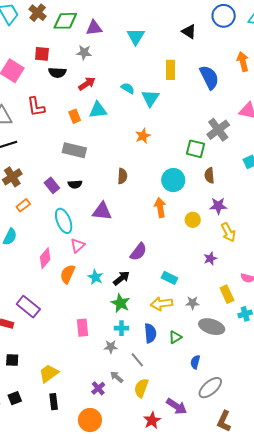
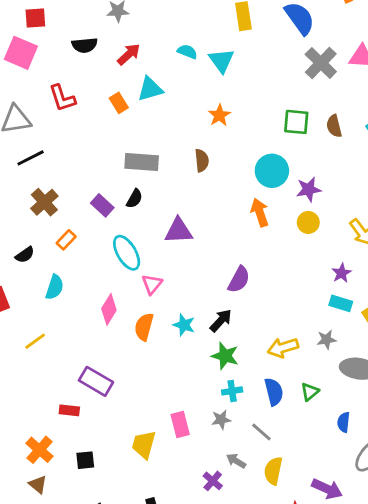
red square: (42, 54) -> (35, 18), moved
gray cross: (218, 130) -> (321, 63), moved
gray rectangle: (74, 150) -> (142, 162), moved
brown semicircle: (209, 175) -> (334, 126), moved
brown semicircle: (122, 176) -> (202, 160), moved
black semicircle: (75, 184) -> (134, 199), turned -48
purple star: (218, 206) -> (309, 189), moved
cyan rectangle: (169, 278) -> (341, 303), moved
pink rectangle: (82, 328) -> (180, 424), moved
yellow trapezoid: (49, 373) -> (144, 445), moved, turned -30

